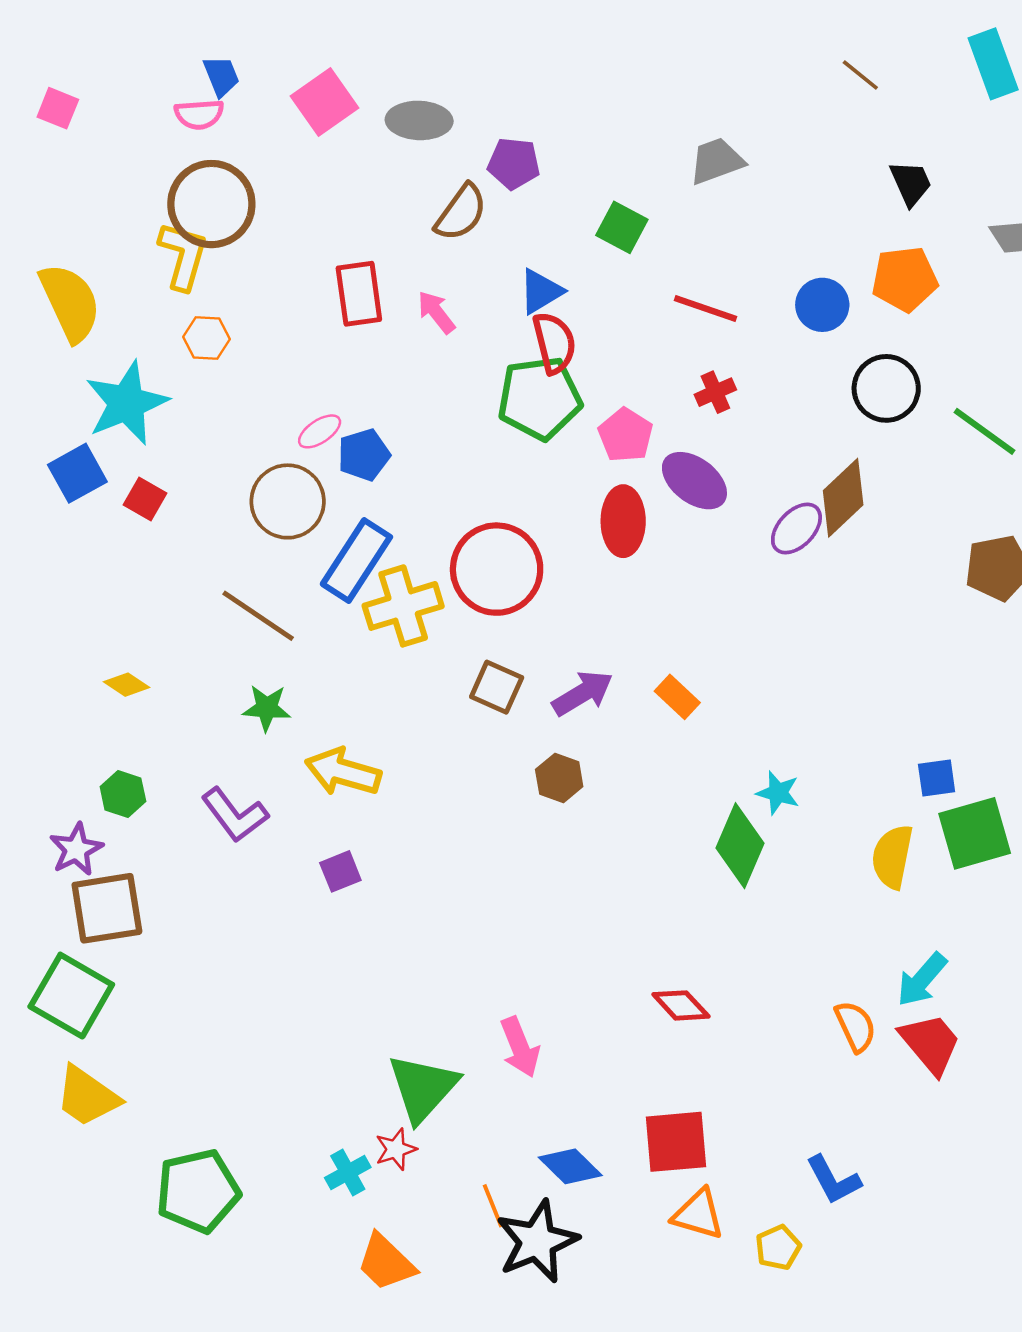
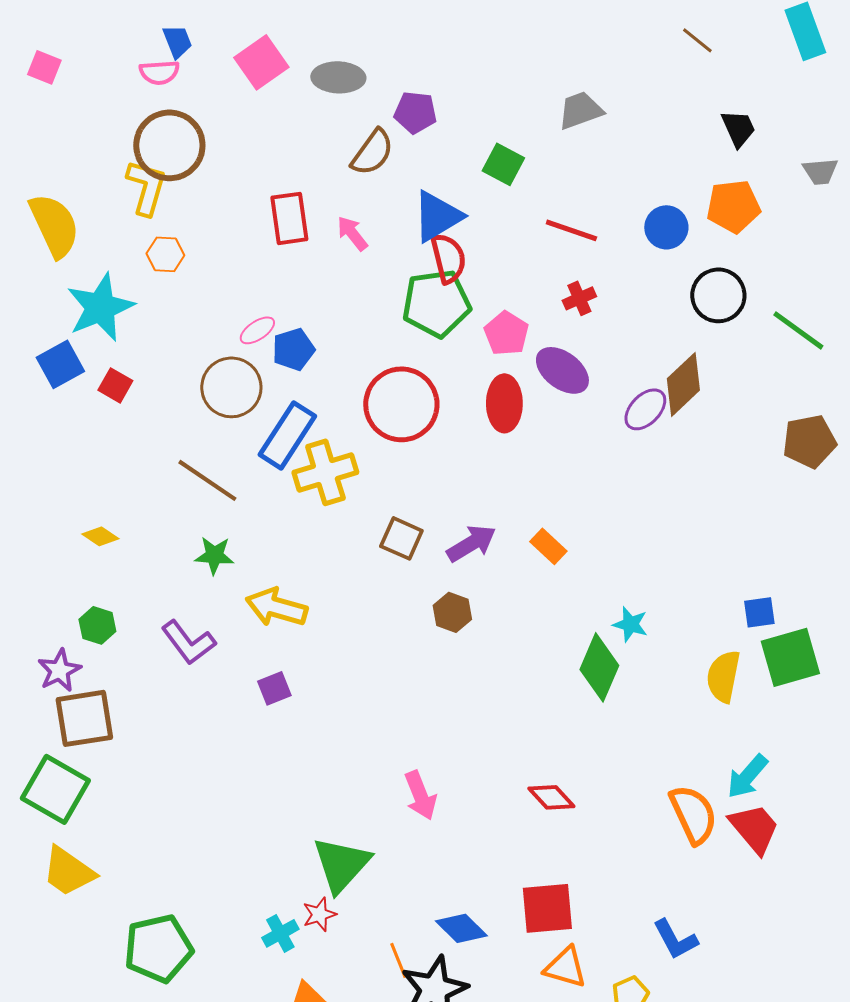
blue triangle: (541, 291) -> (437, 216), size x1.4
red circle: (497, 569) -> (401, 404), moved
orange semicircle: (855, 1026) -> (693, 814), size x1.4
pink arrow: (520, 1047) -> (420, 795), moved

